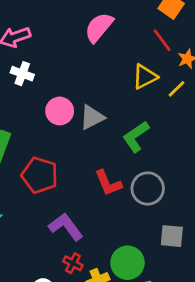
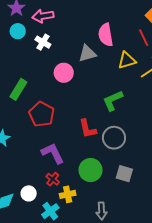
pink semicircle: (99, 27) -> (106, 35), moved, turned -60
gray triangle: (92, 117) -> (87, 53), moved
green circle: (127, 263) -> (91, 170), moved

